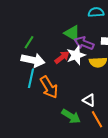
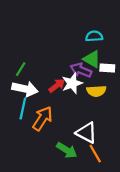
green triangle: (72, 33) -> (92, 59), moved
orange arrow: (49, 87) -> (43, 118), turned -115
white triangle: (89, 100) -> (86, 133), size x1.5

